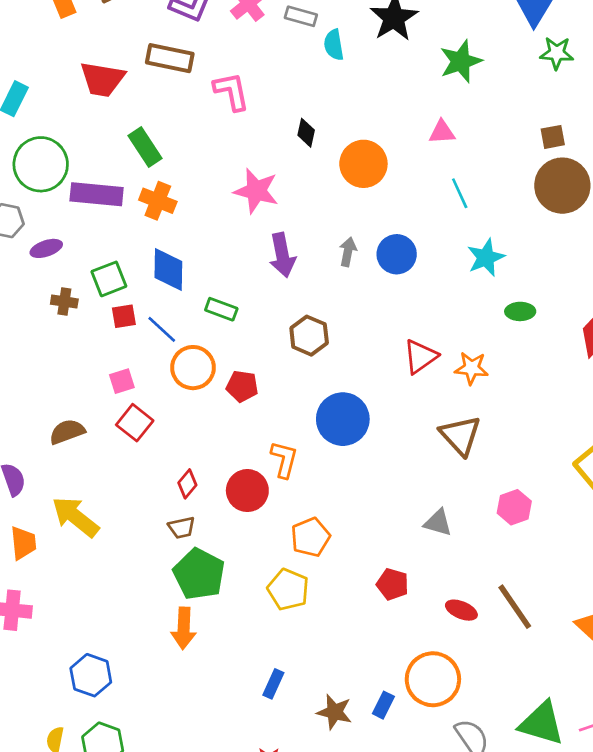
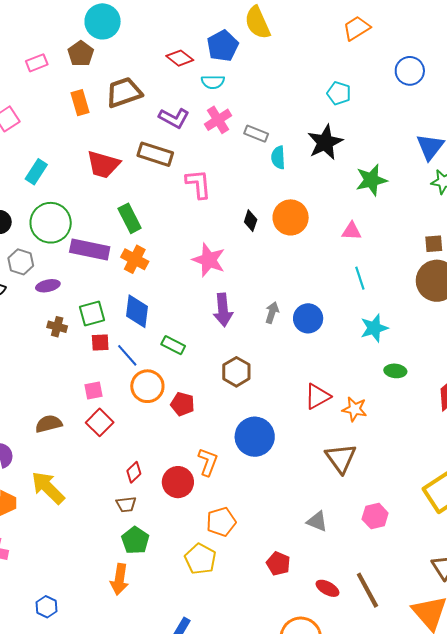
orange circle: (363, 164) -> (291, 217), moved
green pentagon: (199, 574) -> (135, 540), size x0.7
blue hexagon: (91, 675) -> (47, 607), size x0.7

